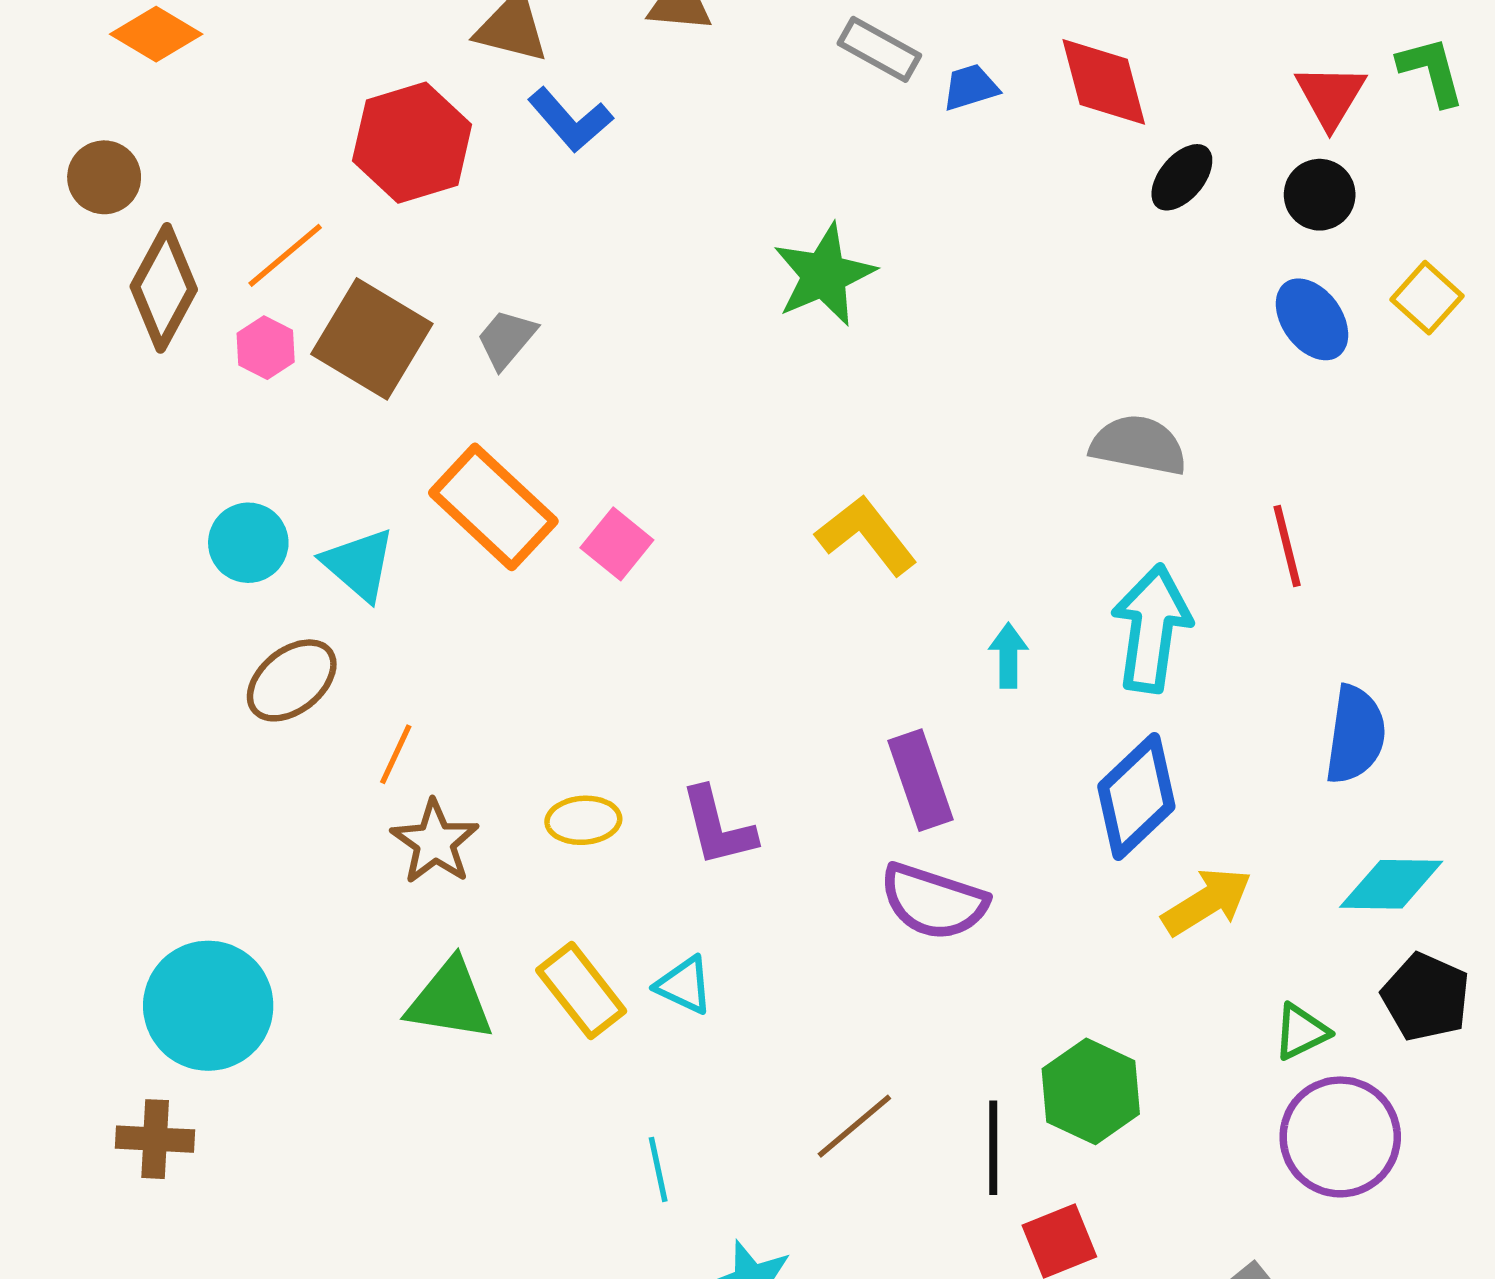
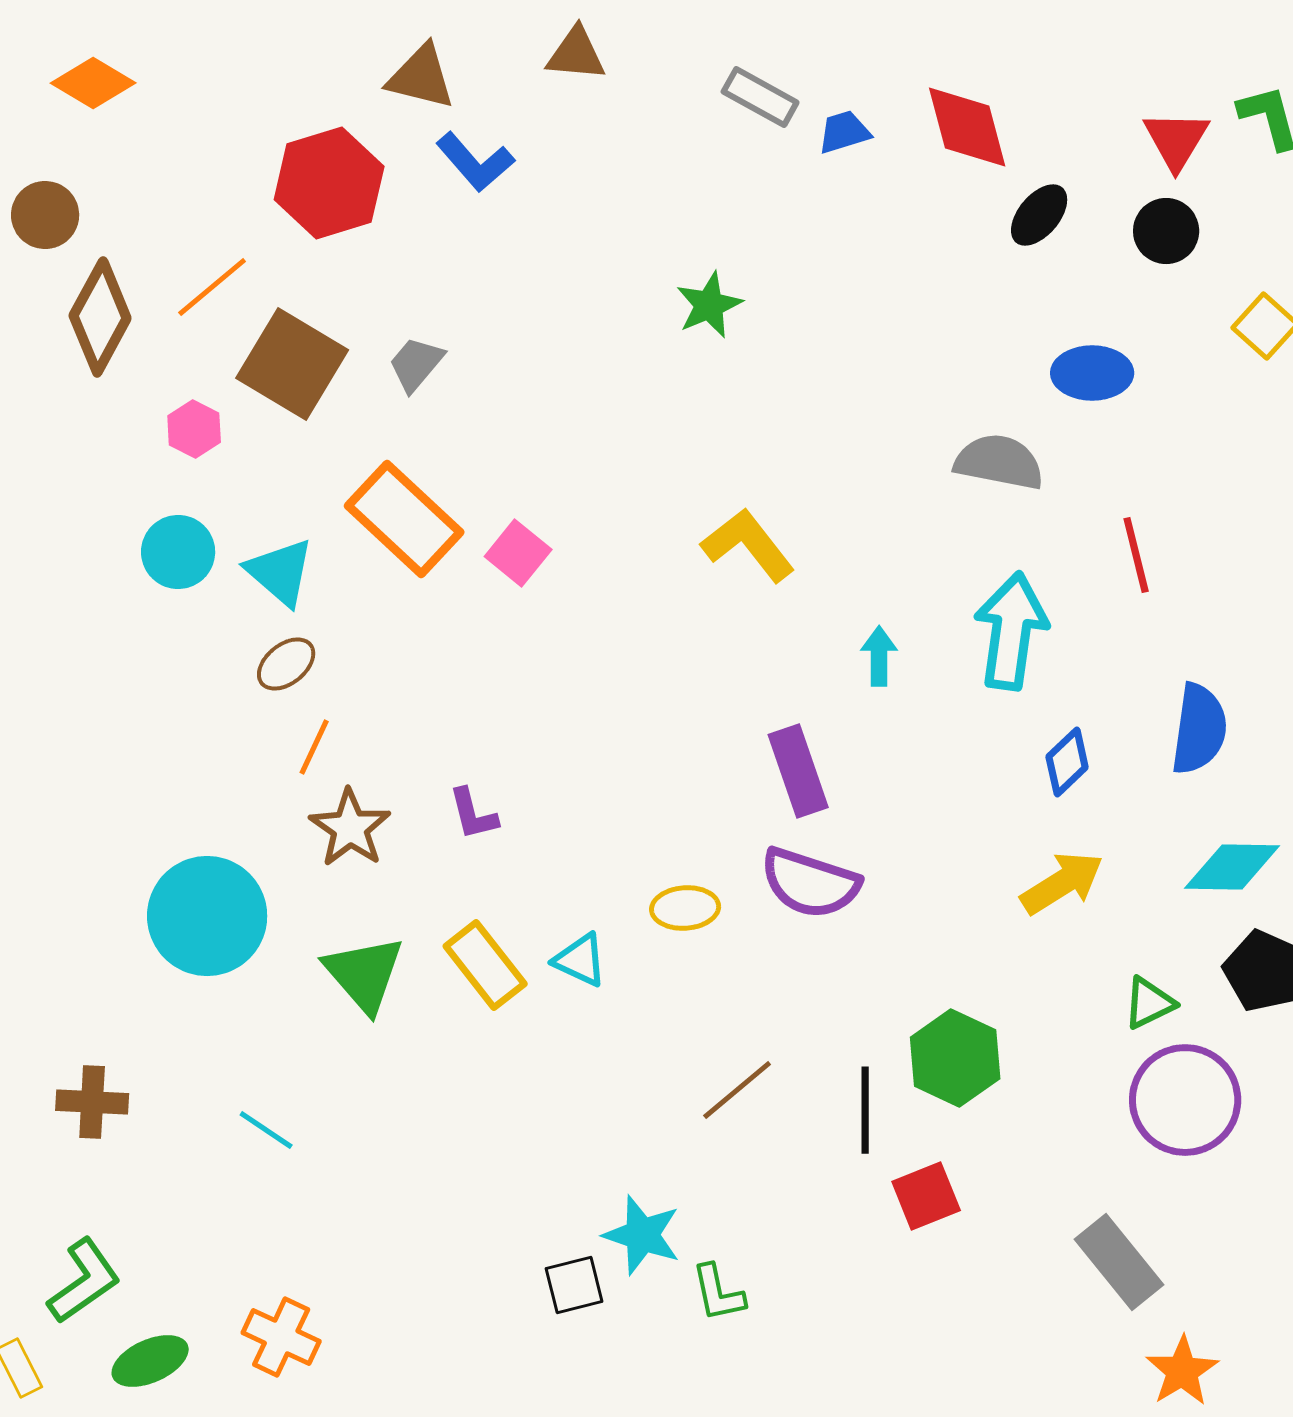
green star: (824, 275) -> (709, 305), size x0.7
blue ellipse: (1312, 319) -> (1092, 373), moved, turned -54
pink hexagon: (266, 348) -> (194, 429), moved
brown ellipse: (292, 680) -> (286, 664), moved, size x0.7
blue diamond: (1136, 796) -> (1067, 762), moved, size x0.6
yellow ellipse: (583, 820) -> (685, 908), moved
purple L-shape: (718, 827) -> (473, 814), moved, size x0.7
green triangle: (450, 1000) -> (364, 974), turned 40
cyan circle: (208, 1006) -> (207, 916), moved
cyan line: (658, 1169) -> (266, 1130), moved, turned -44

